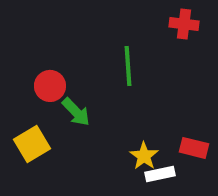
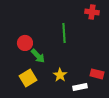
yellow square: (32, 144) -> (28, 78), moved
yellow star: (144, 156) -> (60, 75), moved

